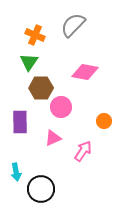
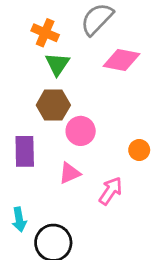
green triangle: (29, 62) -> (57, 64), moved
pink diamond: (85, 72) -> (121, 60), moved

